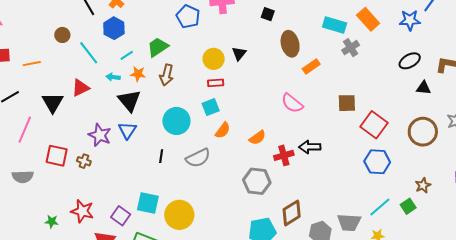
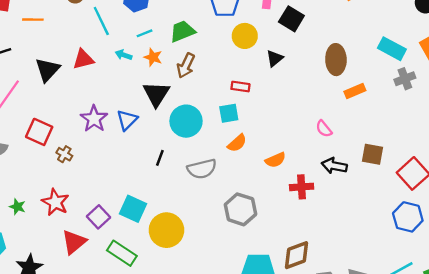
black square: (268, 14) -> (291, 19), moved, size x1.5
yellow circle: (214, 59) -> (245, 36), moved
black triangle: (129, 101) -> (156, 94), moved
pink semicircle: (292, 103) -> (324, 129), size x0.7
brown square: (347, 103) -> (372, 154), moved
black arrow: (310, 147) -> (334, 166), moved
brown cross: (84, 161) -> (64, 154), moved
gray hexagon: (257, 181) -> (240, 209), moved

